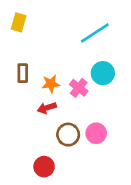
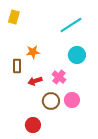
brown rectangle: (23, 73) -> (17, 66), moved
orange star: (51, 84) -> (33, 52), moved
pink cross: (79, 88) -> (59, 77), moved

